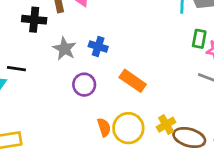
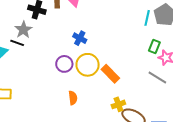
gray star: (65, 49) -> (23, 30), moved
orange rectangle: (133, 81) -> (110, 74), moved
yellow circle: (128, 128) -> (88, 65), moved

